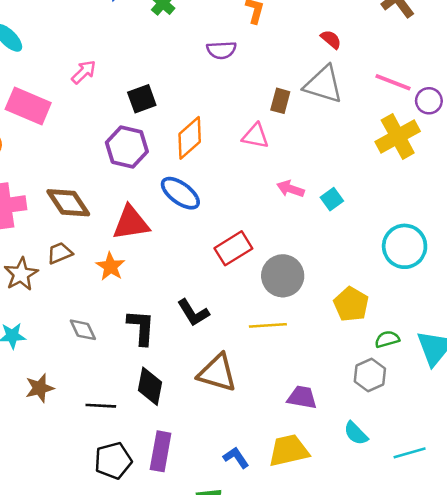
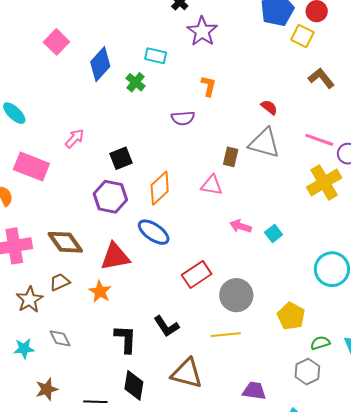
gray diamond: (83, 330) -> (60, 338), moved

